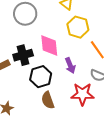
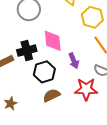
yellow hexagon: (78, 27) -> (92, 17), moved
brown semicircle: (48, 100) -> (52, 95), turned 84

